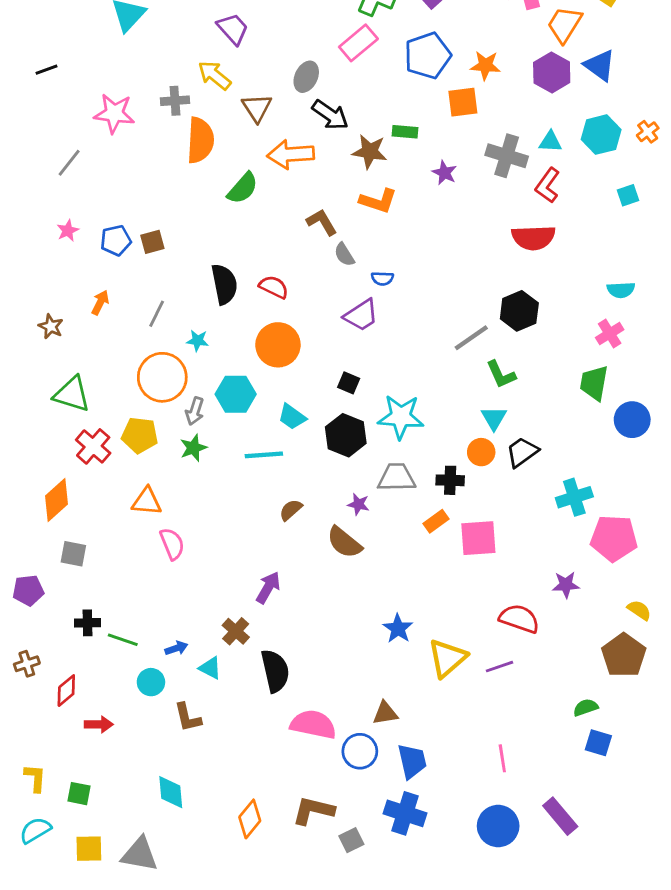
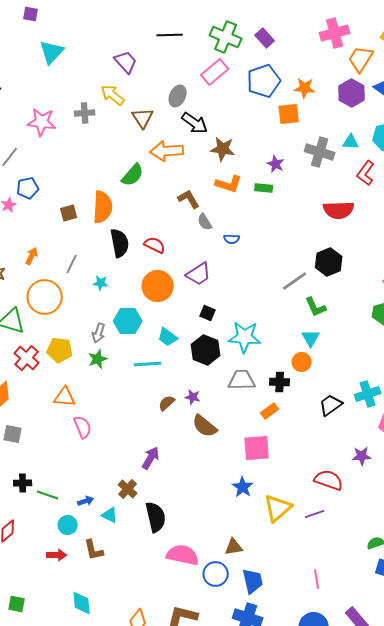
green rectangle: (405, 132) -> (264, 188), moved
orange semicircle: (200, 140) -> (103, 207), moved
red L-shape: (548, 185) -> (366, 173), moved
blue pentagon: (116, 240) -> (28, 188), moved
purple trapezoid: (361, 315) -> (199, 274), moved
orange circle: (162, 377) -> (45, 297), moved
black trapezoid: (522, 452) -> (331, 405), moved
purple star: (358, 504) -> (193, 397), moved
pink square: (478, 538) -> (257, 448), moved
red arrow: (99, 724) -> (57, 555), moved

